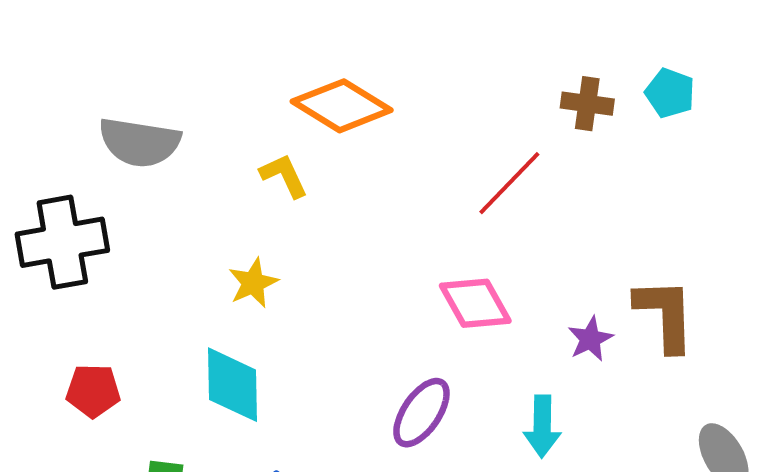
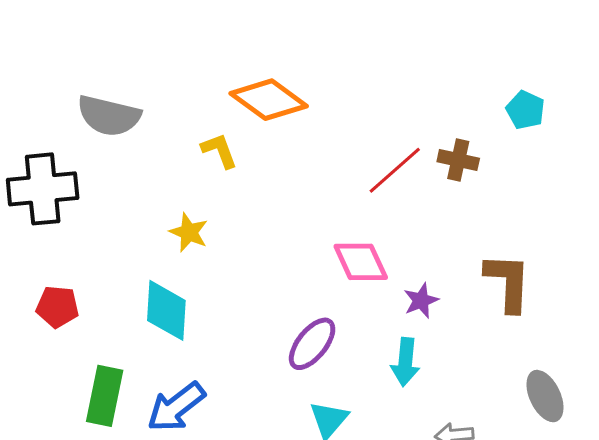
brown cross: (587, 104) -> (458, 160), moved
yellow star: (253, 283) -> (189, 232), turned -30
purple star: (590, 339) -> (421, 301), moved

